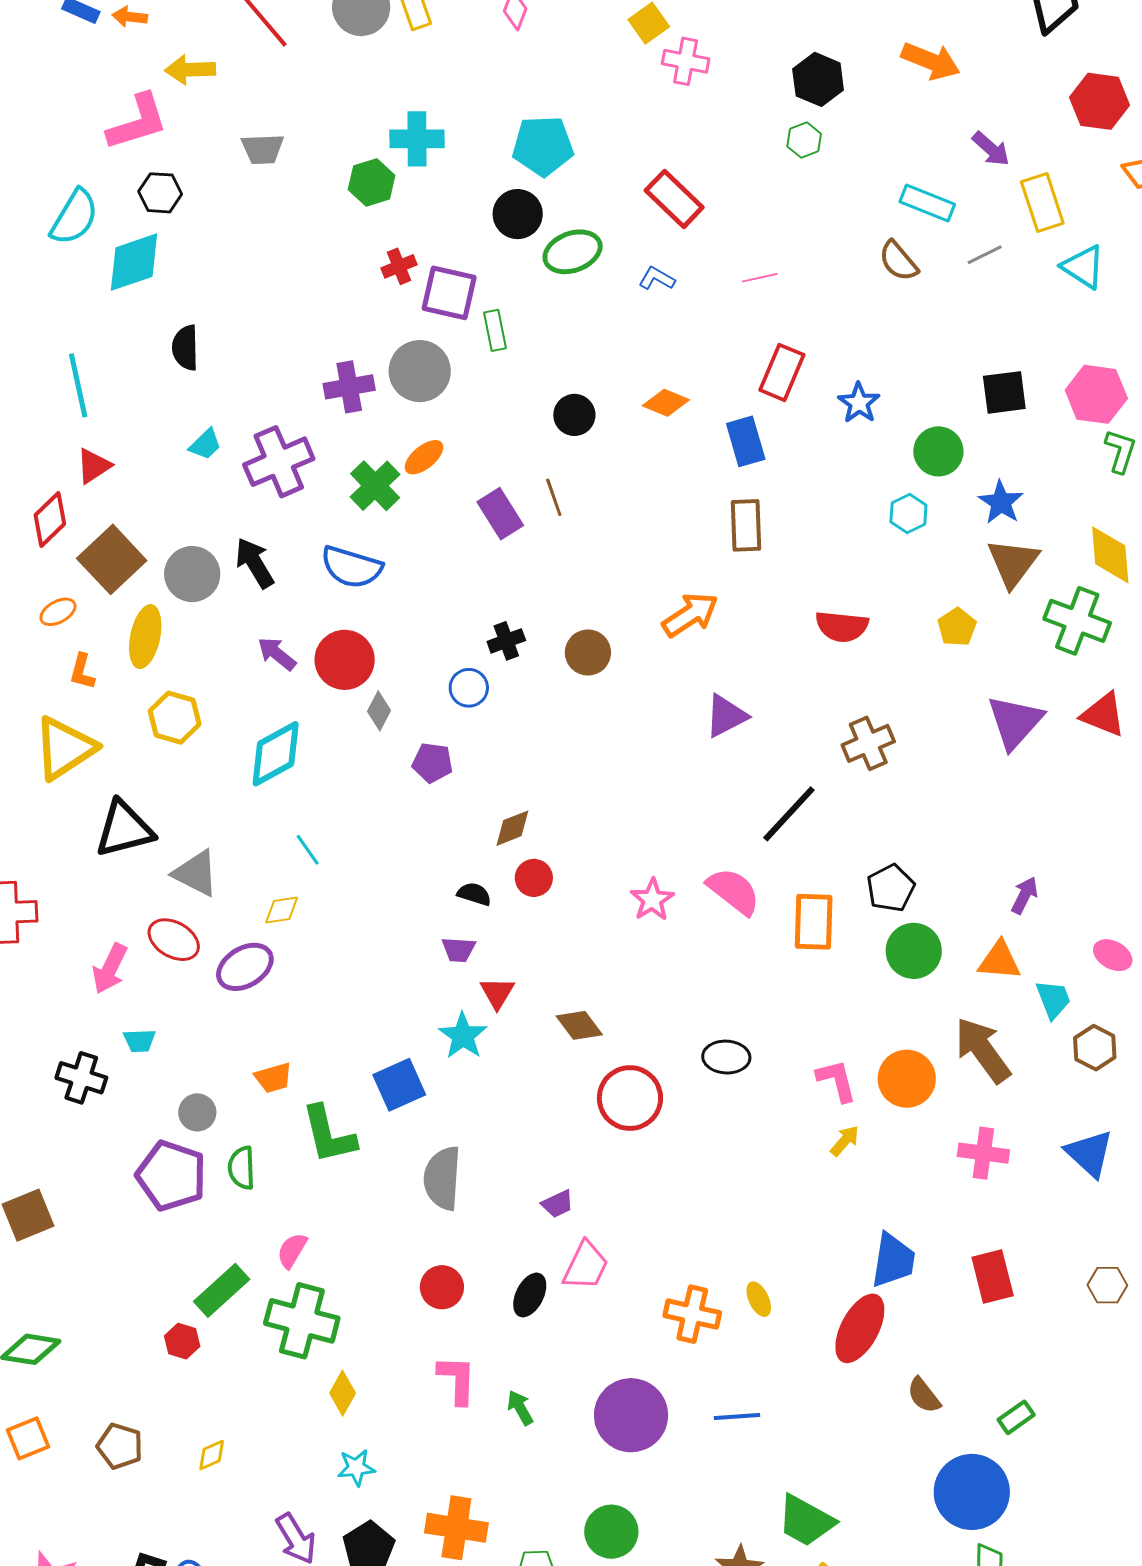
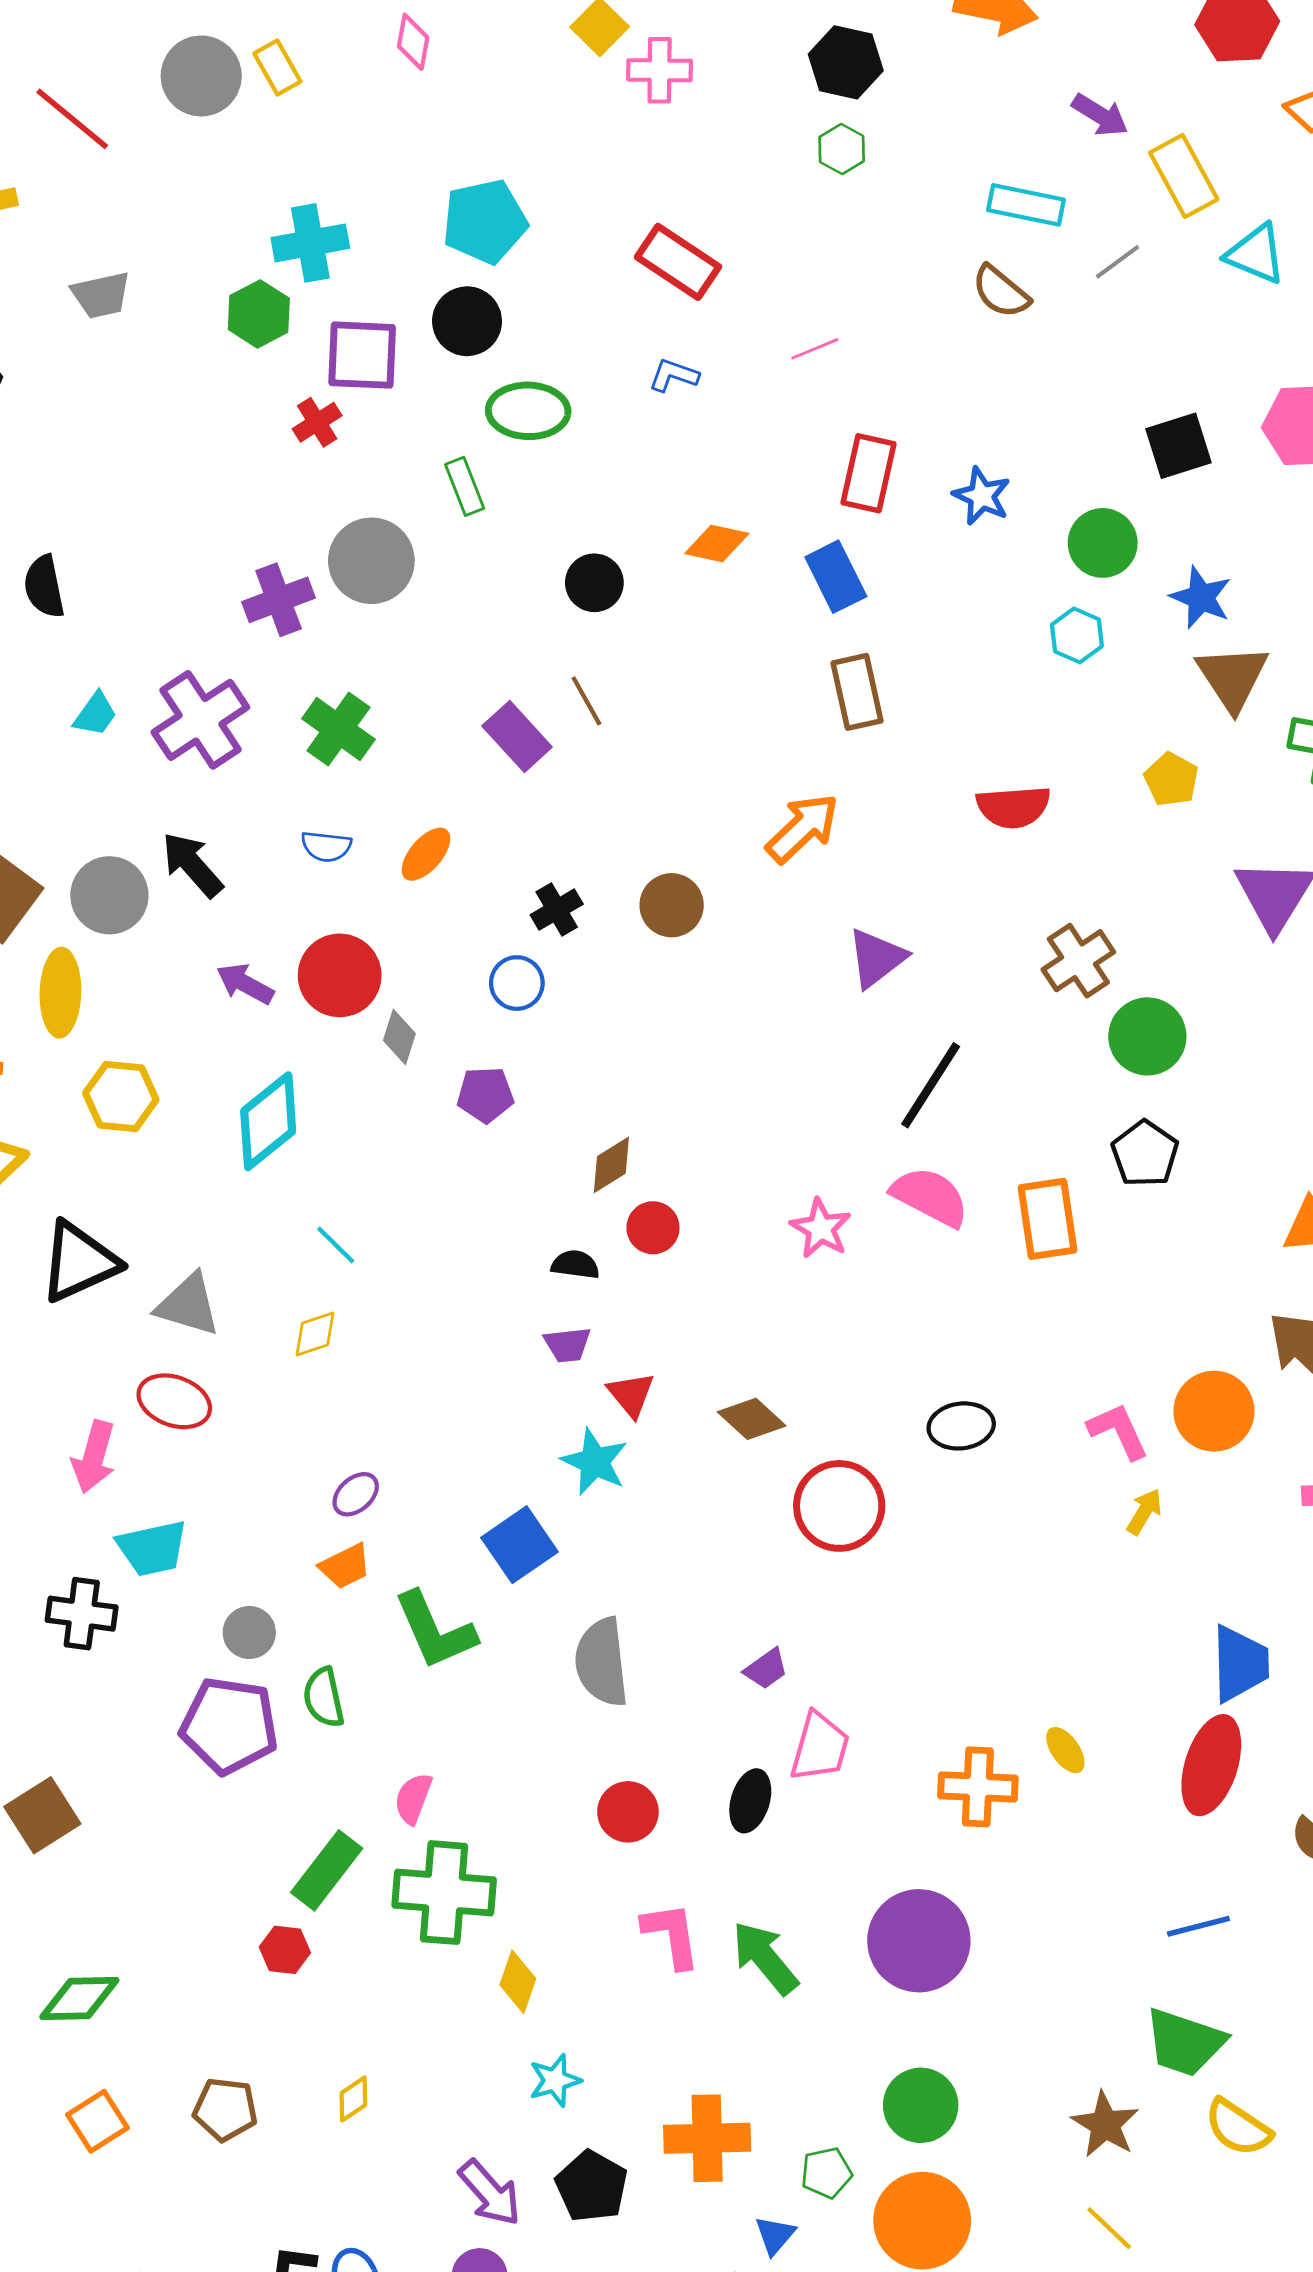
green ellipse: (573, 252) -> (528, 411), moved, turned 32
purple square: (449, 293) -> (362, 355), moved
orange ellipse: (424, 457) -> (426, 854), moved
blue semicircle: (352, 567) -> (326, 846), size x0.6
black line: (789, 814) -> (931, 1085), moved
green circle: (914, 951) -> (1147, 1036), moved
purple ellipse: (245, 967) -> (356, 1494), moved, size x0.6
cyan trapezoid: (140, 1041) -> (152, 1548), size x1.6
green arrow: (520, 1408) -> (765, 1958), size x1.6
blue line: (737, 1417) -> (1198, 1926), moved

